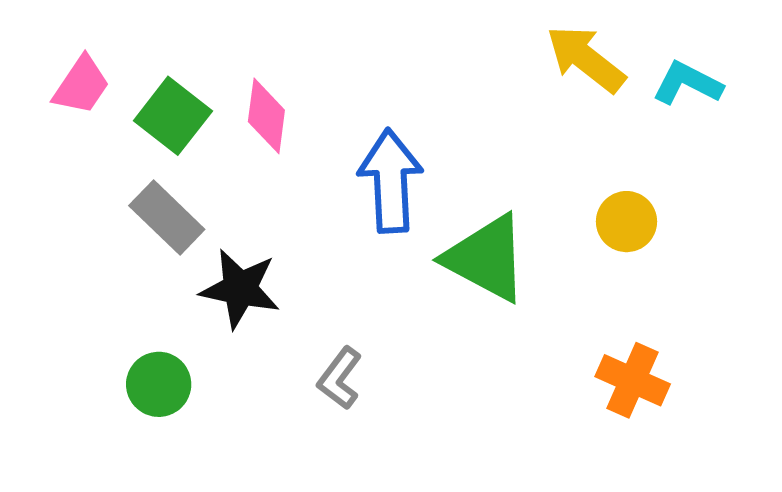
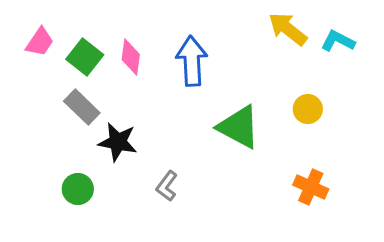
blue arrow: (391, 181) -> (192, 61), moved

